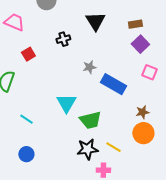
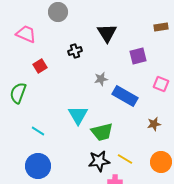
brown rectangle: (135, 24) -> (161, 27), moved
purple square: (140, 44) -> (138, 56), moved, turned 30
orange circle: (143, 133) -> (161, 162), moved
blue circle: (26, 154) -> (38, 166), size x1.6

